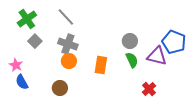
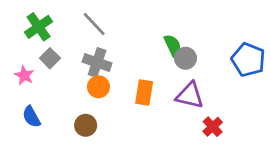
purple triangle: (157, 56) -> (190, 95), moved
green semicircle: (132, 60) -> (173, 45), moved
pink star: (16, 65) -> (24, 75), moved

